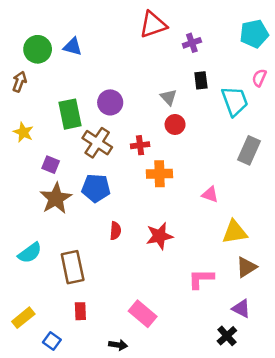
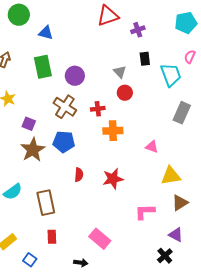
green circle: (38, 49) -> (19, 15), moved
green rectangle: (70, 114) -> (43, 67), moved

